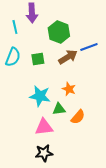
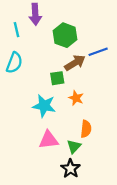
green square: (38, 59) -> (57, 78), moved
green triangle: (59, 109) -> (74, 147), moved, turned -40
orange semicircle: (78, 117) -> (86, 129), turned -35
black star: (44, 153) -> (71, 169), moved, turned -30

